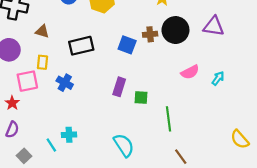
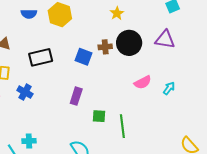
green square: (141, 98) -> (99, 116), moved

